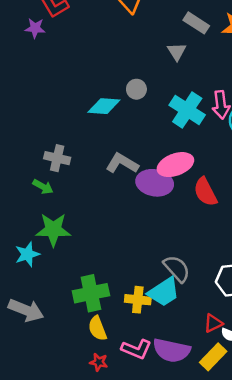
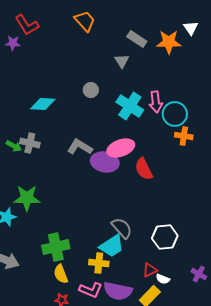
cyan diamond: (104, 106) -> (43, 104), moved
green arrow: (43, 187) -> (14, 146), moved
yellow cross: (138, 300) -> (99, 263), moved

